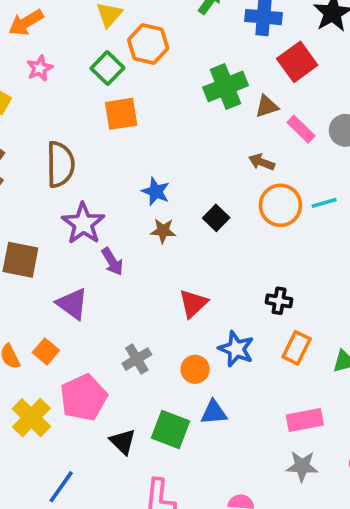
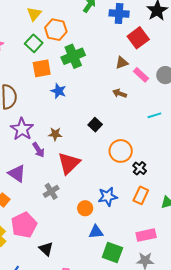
green cross: (225, 86) -> (73, 56), moved
blue star: (156, 191) -> (58, 91), moved
orange circle: (280, 205) -> (121, 151), moved
brown star: (163, 231) -> (55, 134), moved
black cross: (279, 301) -> (140, 168), moved, turned 32
red triangle: (193, 304) -> (69, 163), moved, size x1.4
blue star: (236, 349) -> (108, 197), turned -30
gray cross: (137, 359) -> (51, 191), moved
green square: (170, 430) -> (112, 253), moved

